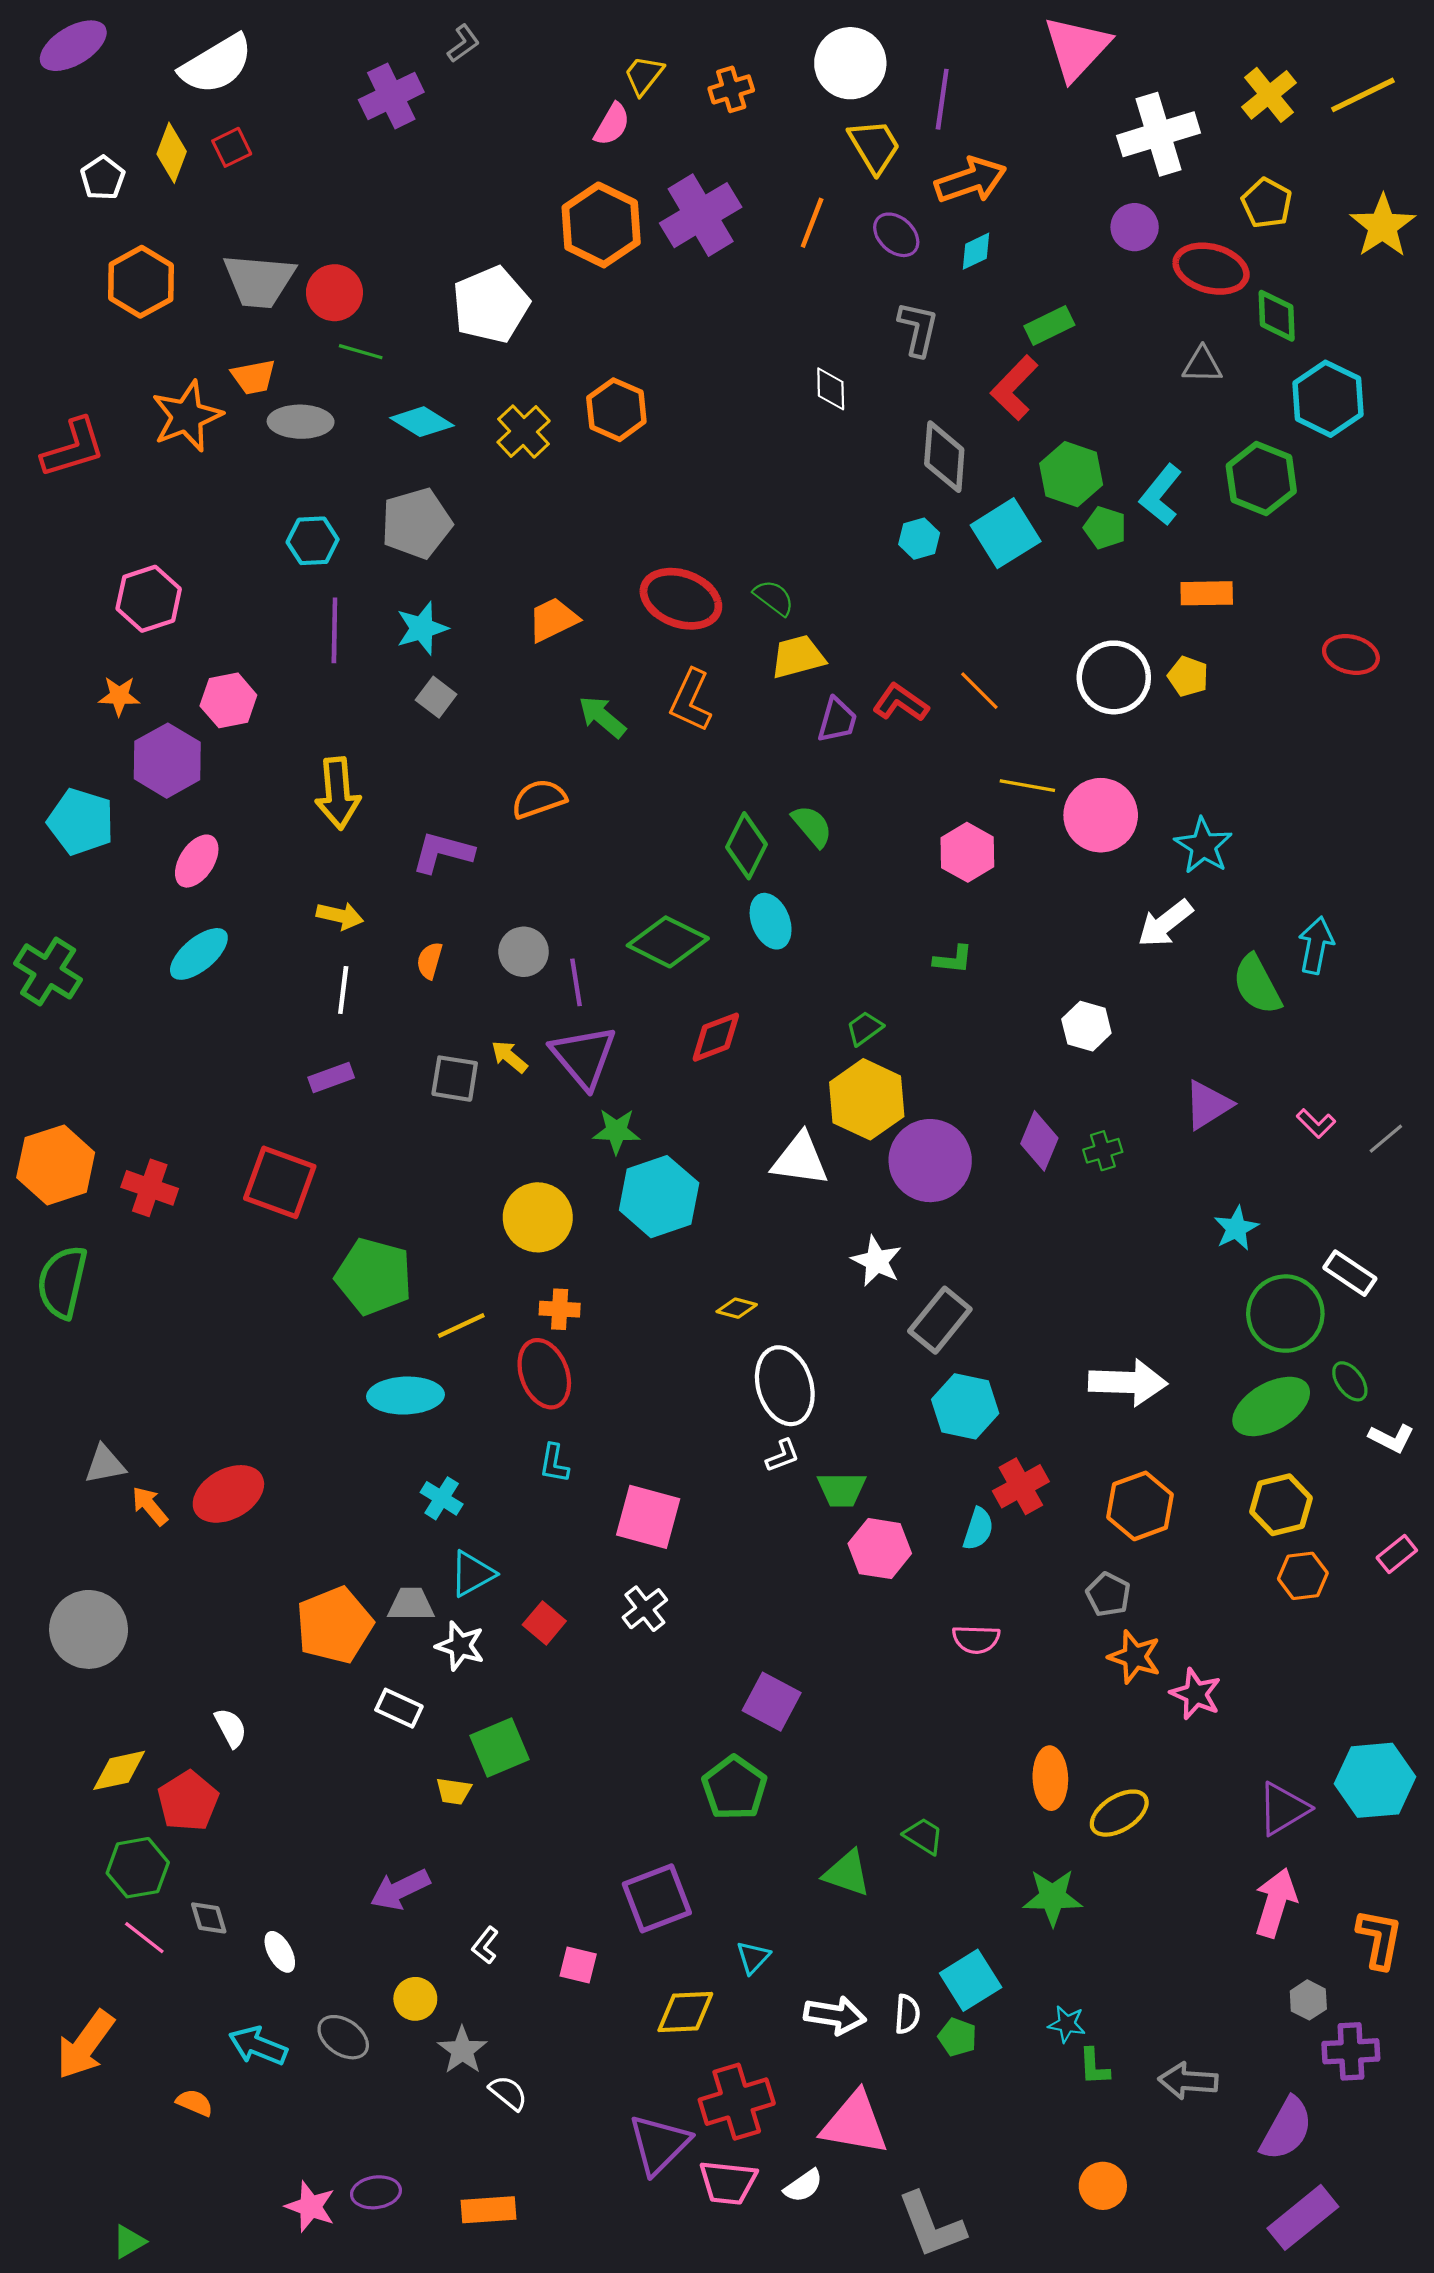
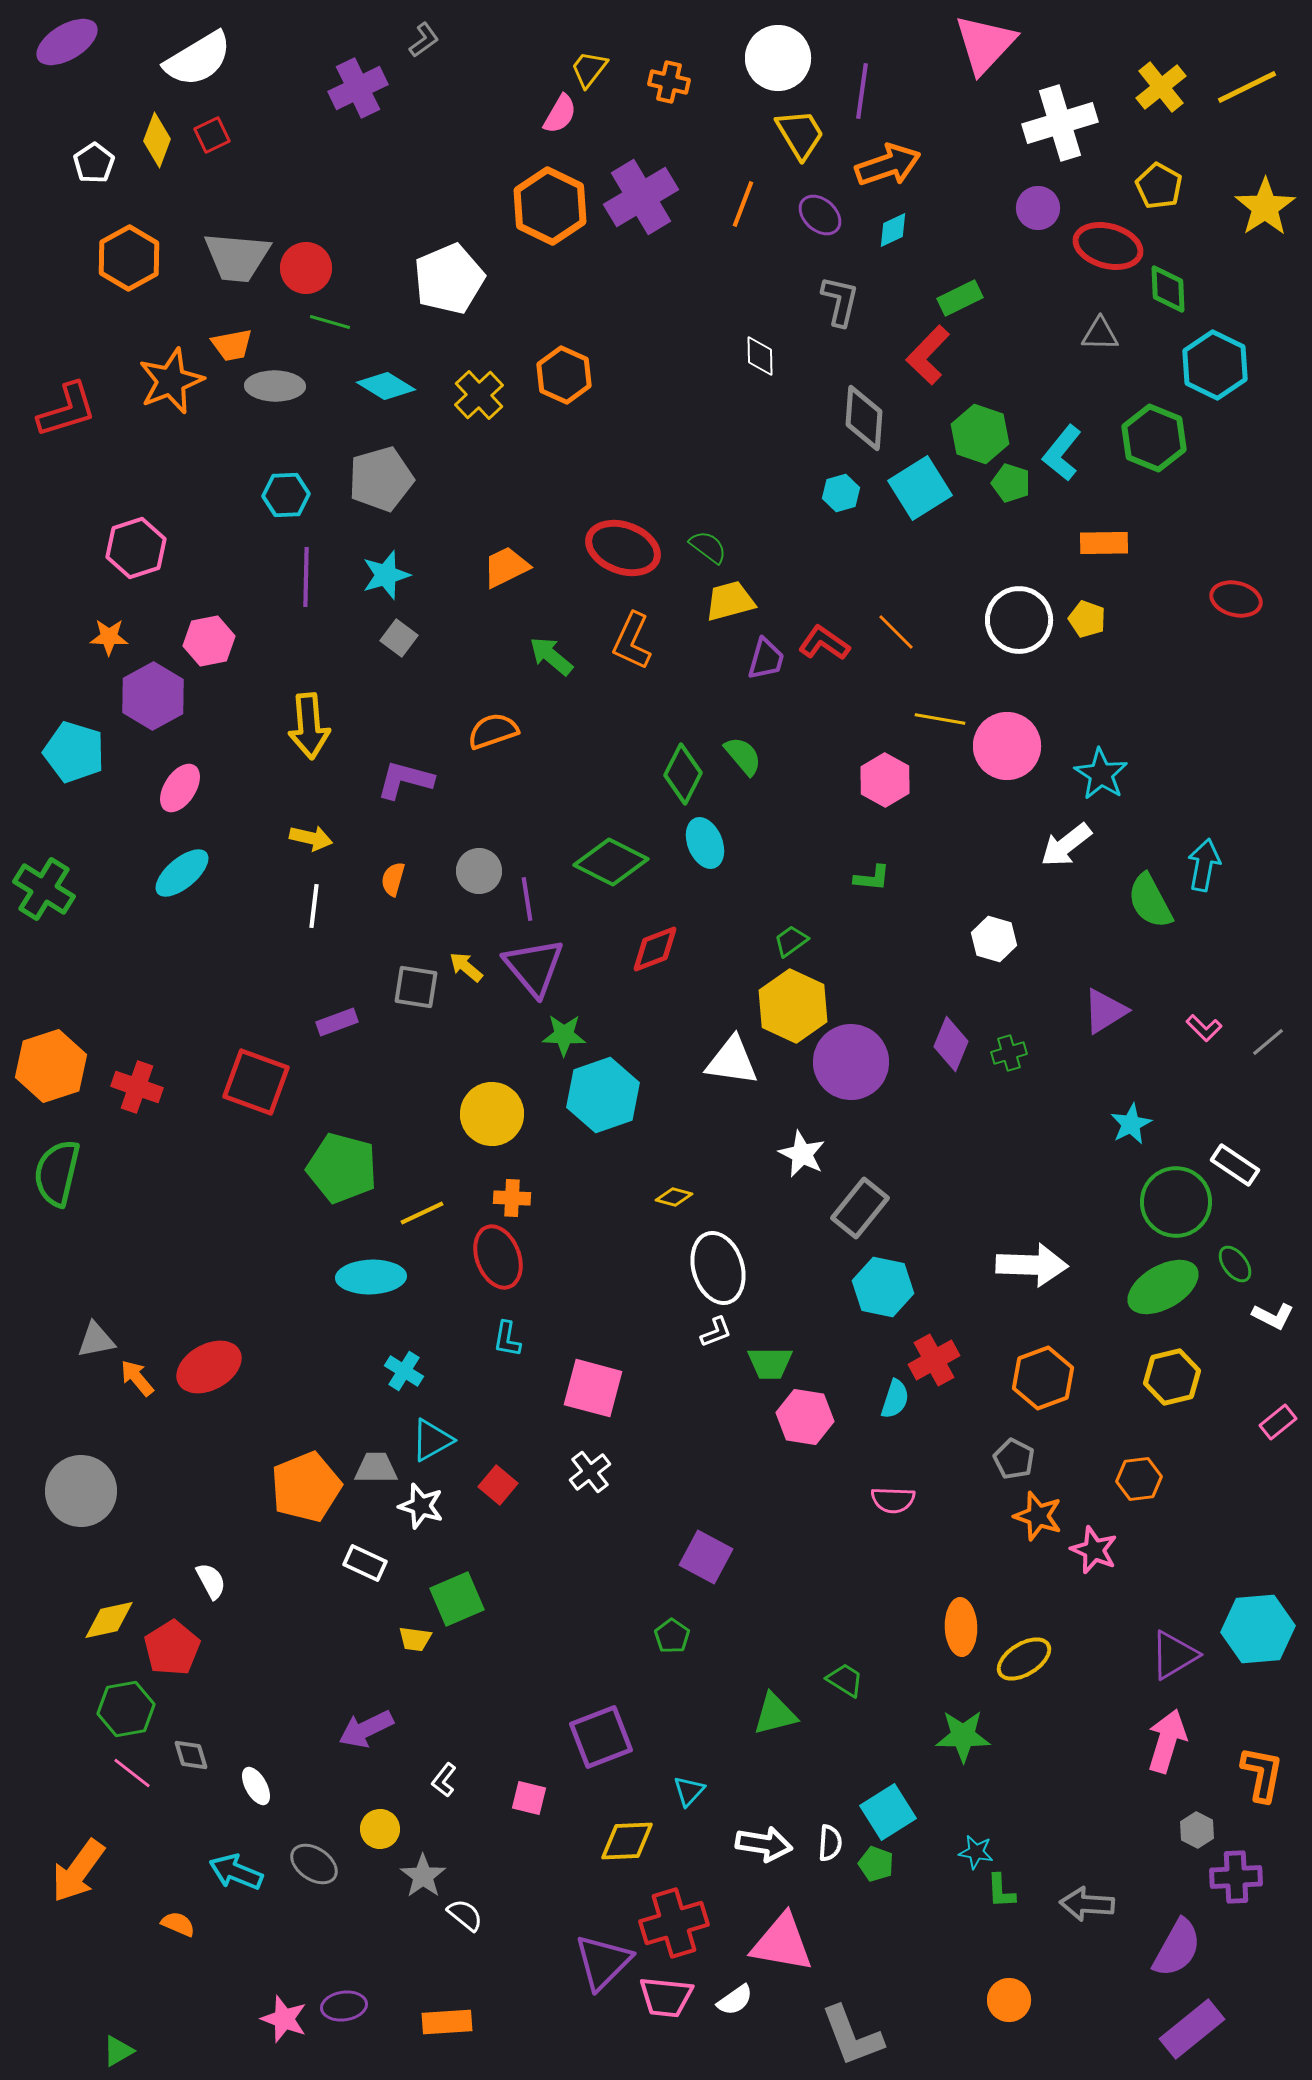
orange cross: (731, 89) -> (669, 82), turned 30
purple rectangle: (331, 1077) -> (337, 1022), moved
orange hexagon: (1303, 1576) -> (1139, 1479), moved
green pentagon: (734, 1788) -> (672, 1636), size x0.6
green triangle: (847, 1873) -> (775, 1714), turned -33

